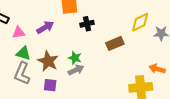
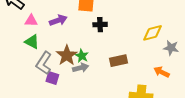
brown rectangle: (115, 43) -> (118, 61), moved
brown star: (48, 61) -> (67, 55), moved
orange arrow: (157, 69) -> (162, 72), moved
gray L-shape: (22, 73) -> (44, 63), moved

